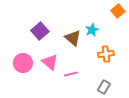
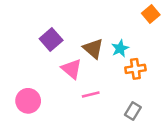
cyan star: (92, 30) -> (120, 48), moved
pink triangle: (50, 62) -> (72, 69), moved
pink circle: (23, 63) -> (28, 101), moved

